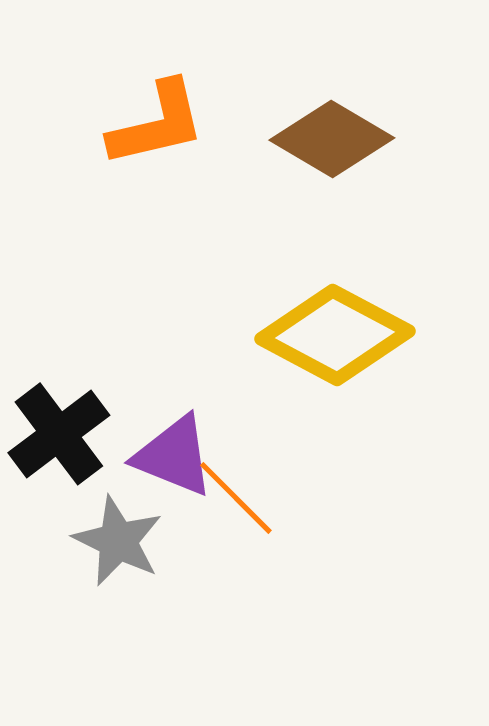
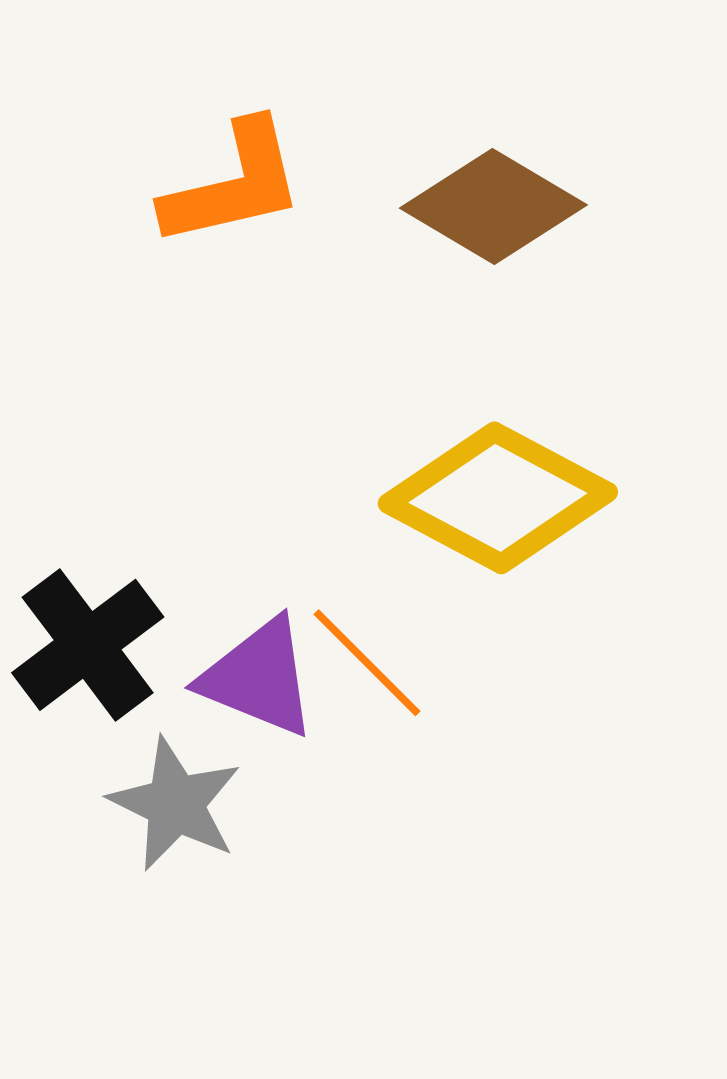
orange line: (236, 498) -> (367, 663), moved

